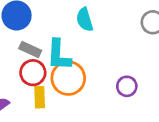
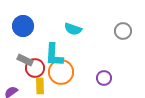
cyan semicircle: (85, 20) -> (73, 29), turned -54
gray rectangle: (30, 50) -> (25, 60), moved

